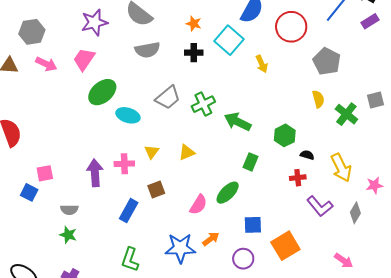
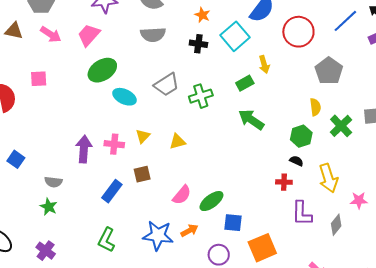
green arrow: (238, 122) -> (251, 120), moved
green hexagon: (285, 135) -> (301, 136), moved
green rectangle: (251, 162) -> (245, 83), moved, turned 30
pink square: (45, 173) -> (39, 79), moved
green ellipse: (228, 193) -> (211, 201), moved
purple L-shape: (320, 206) -> (302, 213), turned 32

